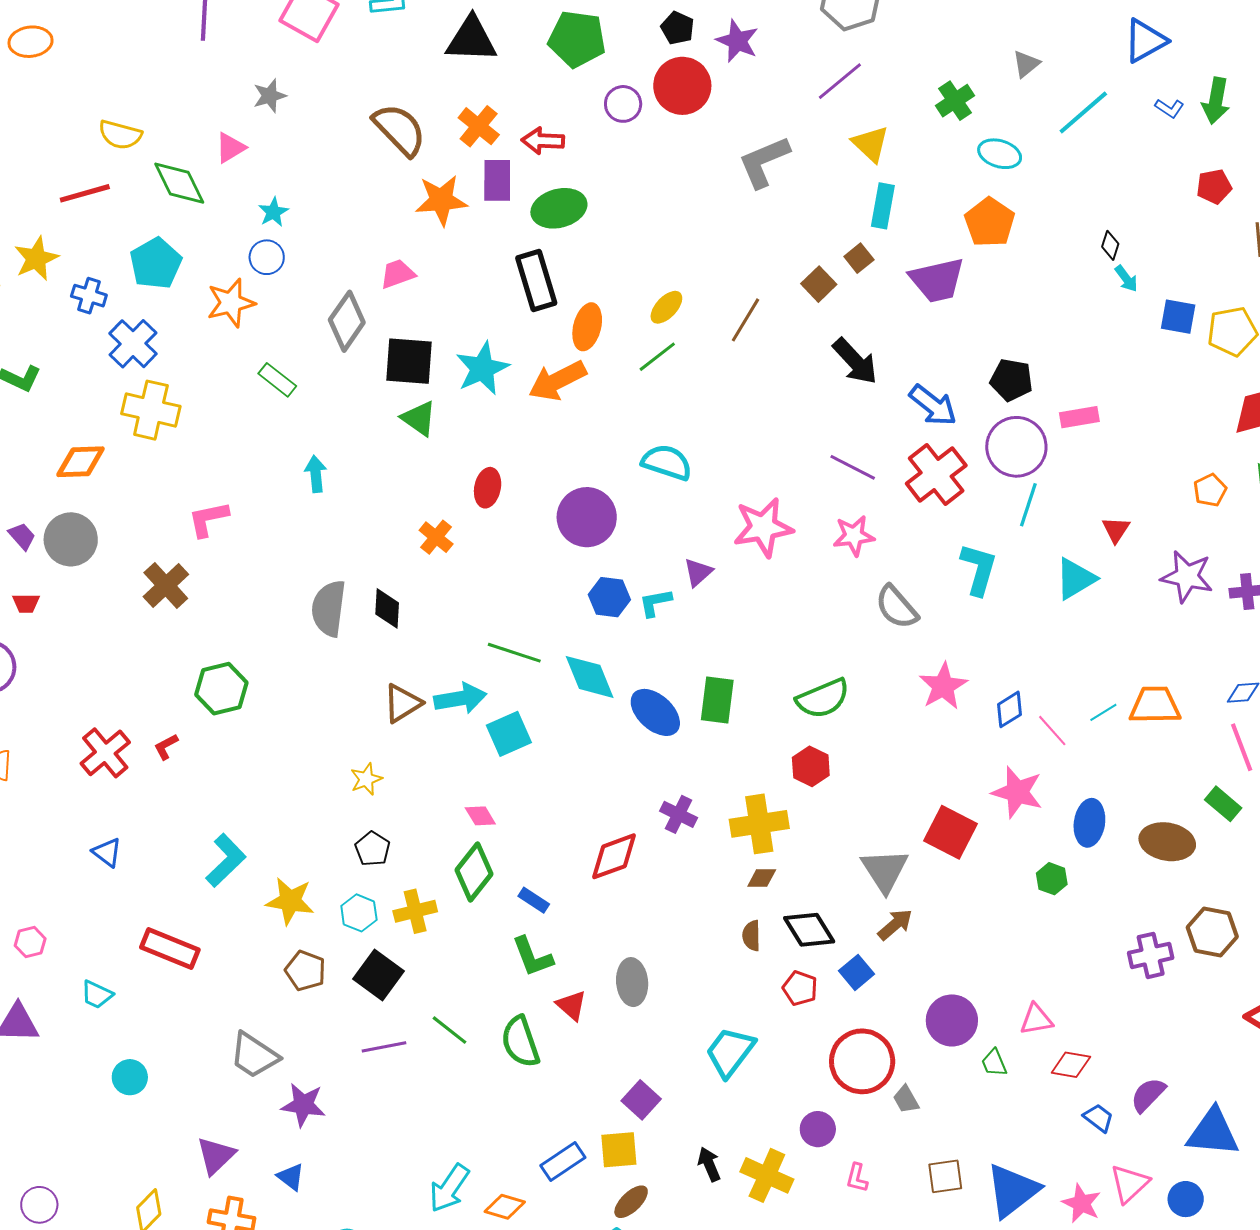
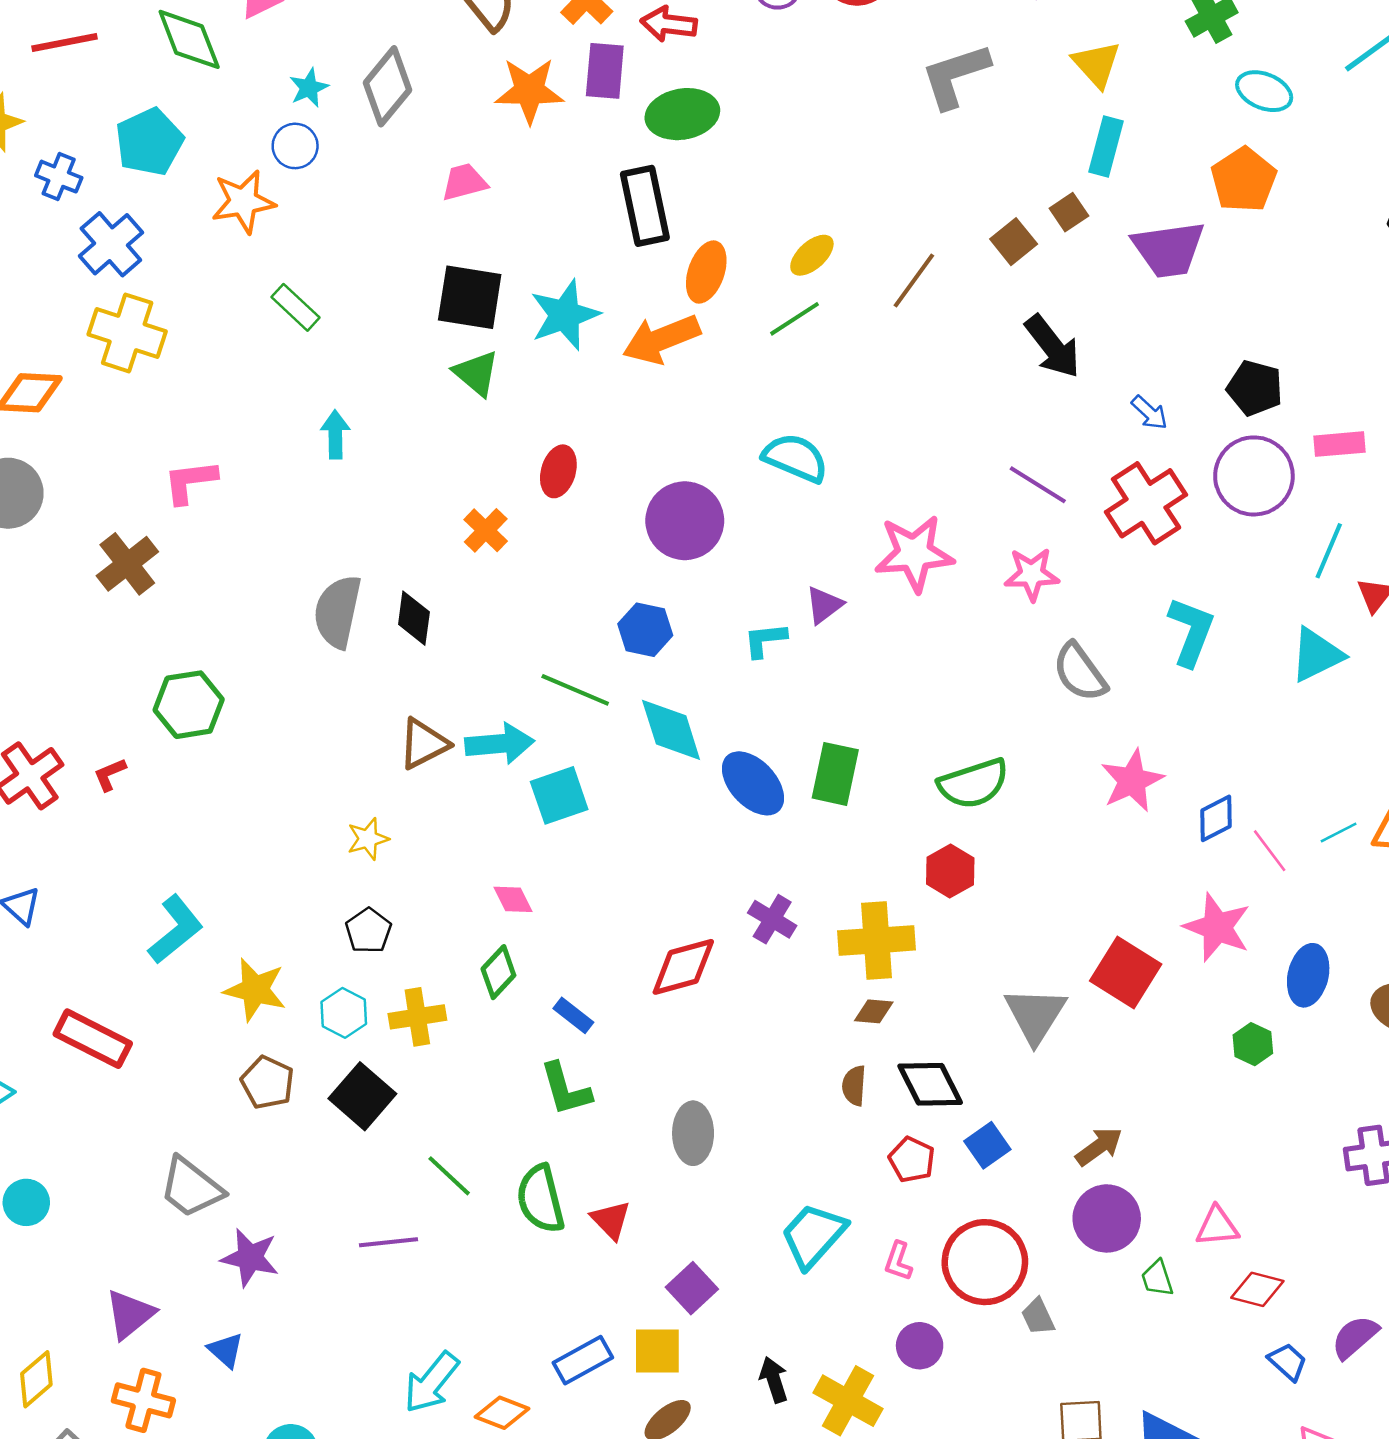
gray diamond: (347, 321) -> (387, 86), moved
blue arrow: (933, 405) -> (1149, 413), size x0.6
cyan line: (1028, 505) -> (1329, 551), moved
blue hexagon: (609, 597) -> (645, 630), moved
green diamond: (474, 872) -> (498, 972), size x0.7
brown arrow: (895, 925) -> (1099, 1147), moved
red triangle: (571, 1005) -> (611, 1220), moved
purple line: (384, 1047) -> (388, 1242), moved
pink L-shape: (857, 1178) -> (898, 1261), moved

